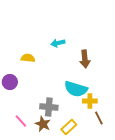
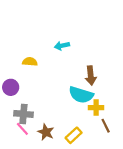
brown arrow: (85, 59) -> (91, 76), moved
gray cross: (49, 107) -> (23, 114), moved

